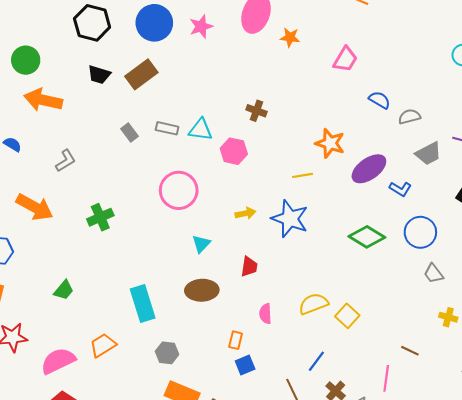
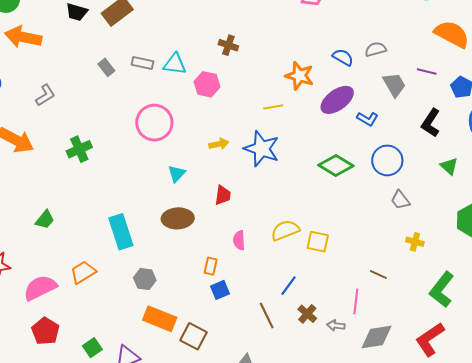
blue semicircle: (380, 100) -> (343, 57), moved
gray trapezoid: (428, 154) -> (394, 85), turned -92
yellow square: (347, 316) -> (318, 242), turned -30

